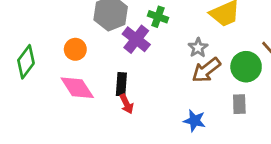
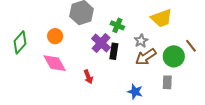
green cross: (158, 17) -> (117, 25), moved
purple cross: (136, 39) -> (101, 43), moved
black rectangle: (121, 84) -> (114, 51), moved

